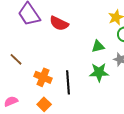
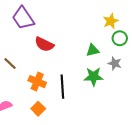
red semicircle: (59, 23) -> (44, 44), moved

